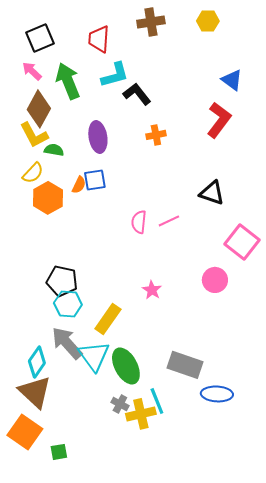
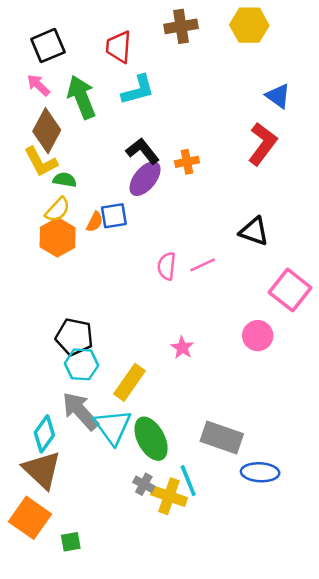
yellow hexagon: (208, 21) -> (249, 25), size x1.4
black L-shape: (137, 94) -> (143, 151), moved
purple ellipse: (98, 137) -> (145, 179), moved, turned 48
yellow semicircle: (33, 173) -> (58, 210), moved
yellow cross: (141, 414) -> (169, 496), turned 32

